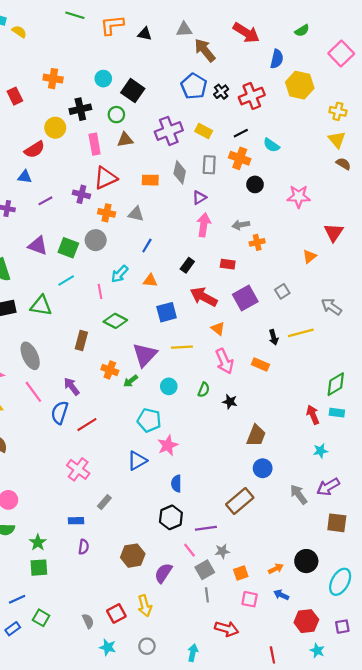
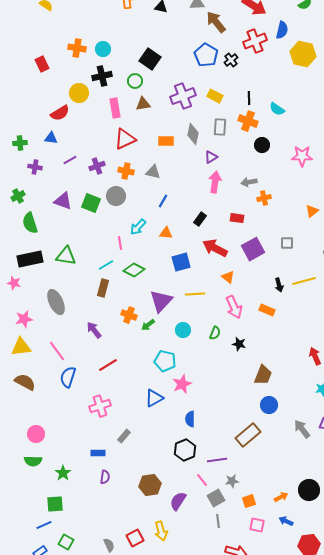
cyan circle: (103, 79) -> (103, 49), moved
red cross: (252, 96) -> (255, 41), moved
black line: (241, 133) -> (249, 98), turned -64
purple cross: (81, 194) -> (97, 166), moved, turned -35
cyan line: (66, 281) -> (106, 265), moved
gray square: (282, 291) -> (287, 243), turned 32
pink line: (33, 392) -> (57, 351), moved
blue semicircle: (60, 413) -> (68, 377), moved
pink cross: (78, 469) -> (100, 406), turned 35
green square: (39, 568) -> (55, 504), moved

